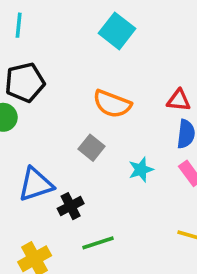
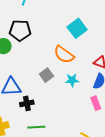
cyan square: (117, 31) -> (77, 28), moved
cyan star: (141, 170) -> (72, 80), moved

